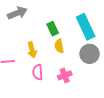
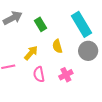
green rectangle: (53, 29) -> (40, 24), moved
yellow arrow: (32, 50) -> (31, 53), turned -119

